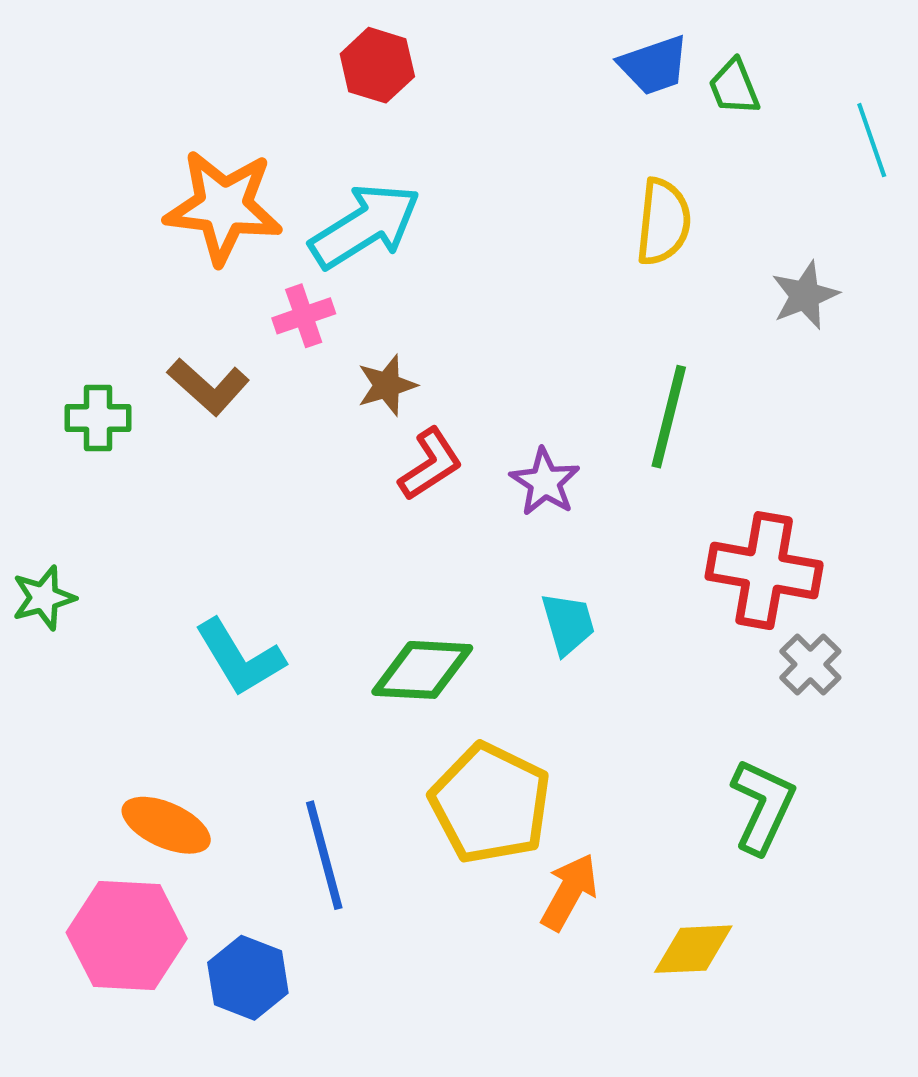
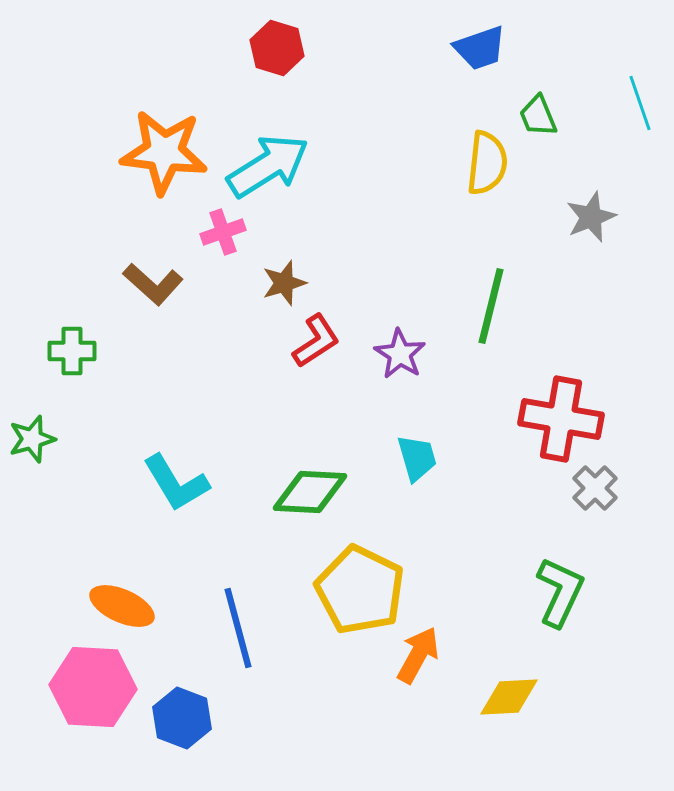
green trapezoid: (734, 87) -> (538, 116), moved
green cross: (98, 418) -> (72, 351), moved

